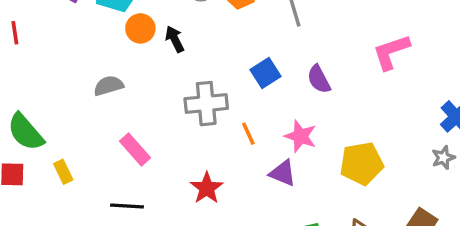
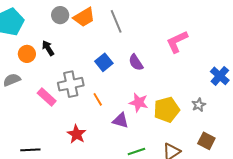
orange circle: (140, 28) -> (27, 54), moved
pink star: (300, 136) -> (139, 103), moved
pink rectangle: (135, 149) -> (47, 97), moved
gray star: (443, 158) -> (199, 105), moved

